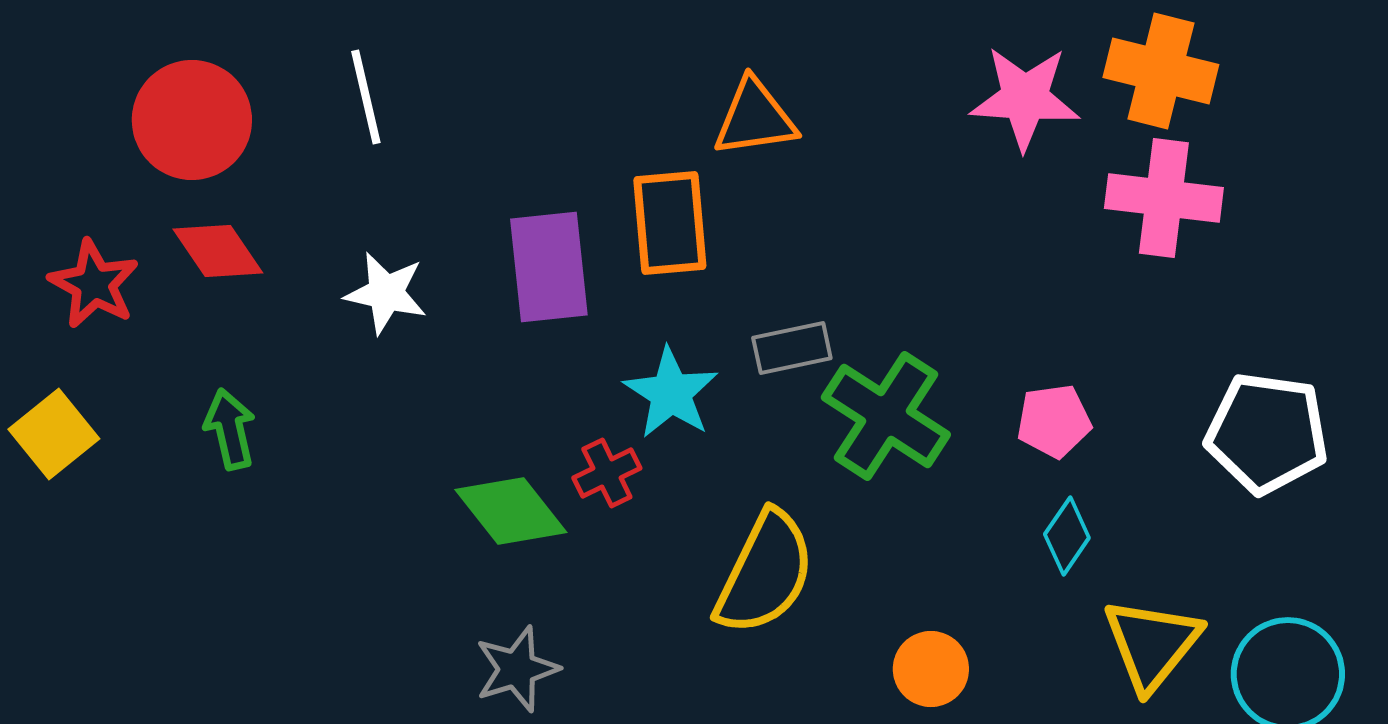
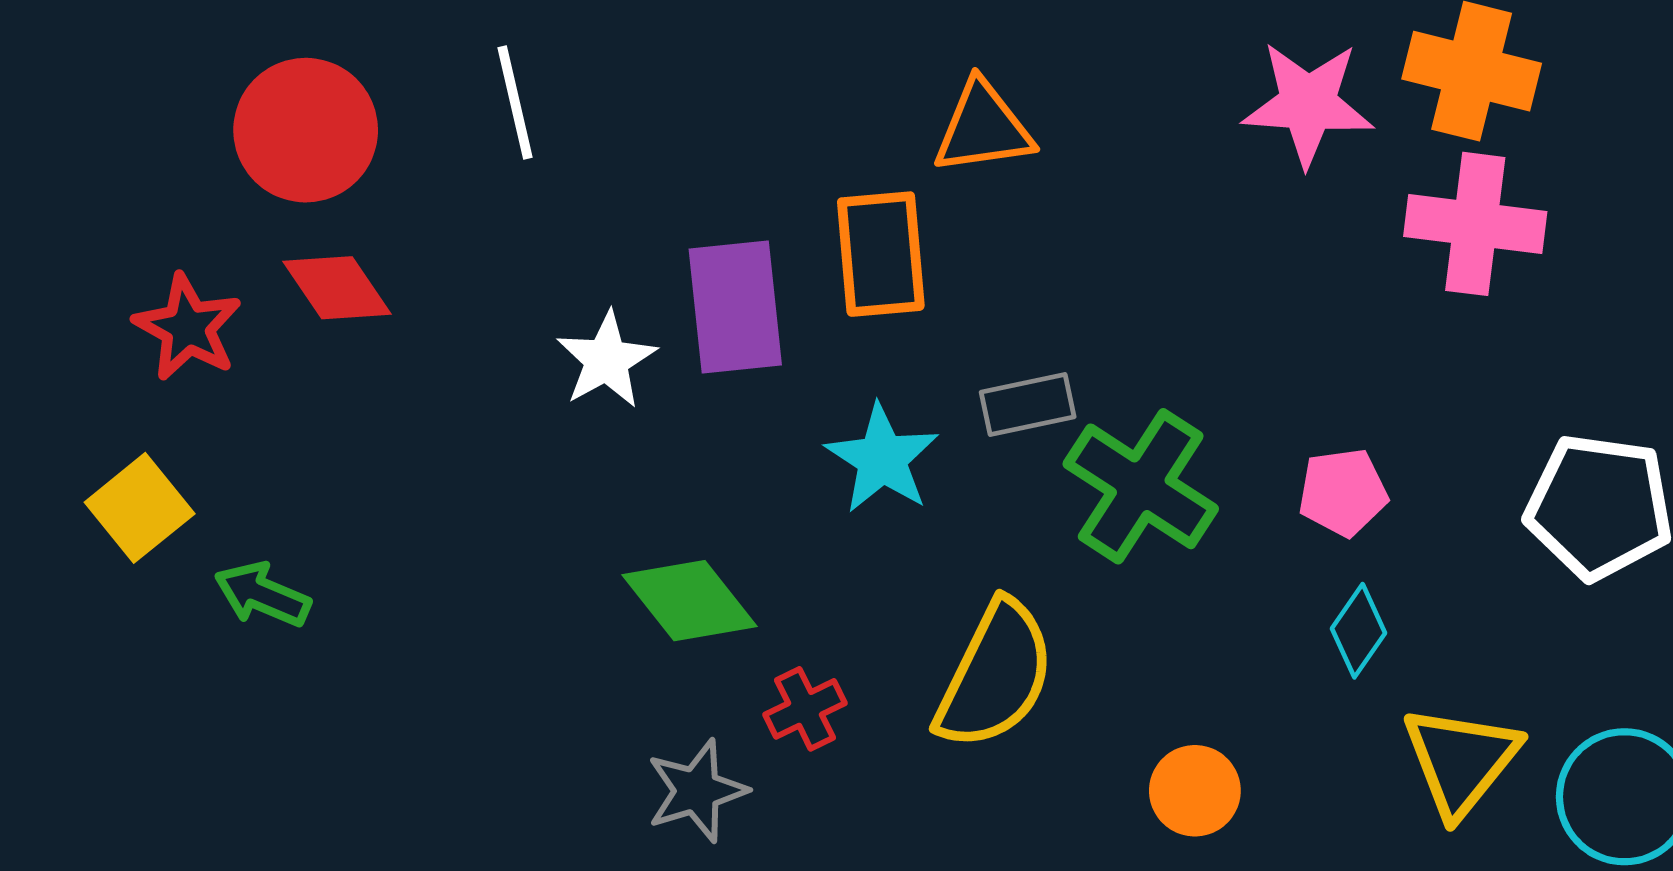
white star: (386, 293) -> (606, 360), moved, turned 30
green arrow: (230, 429) -> (262, 595), moved, turned -54
red cross: (607, 473) -> (805, 709), moved

